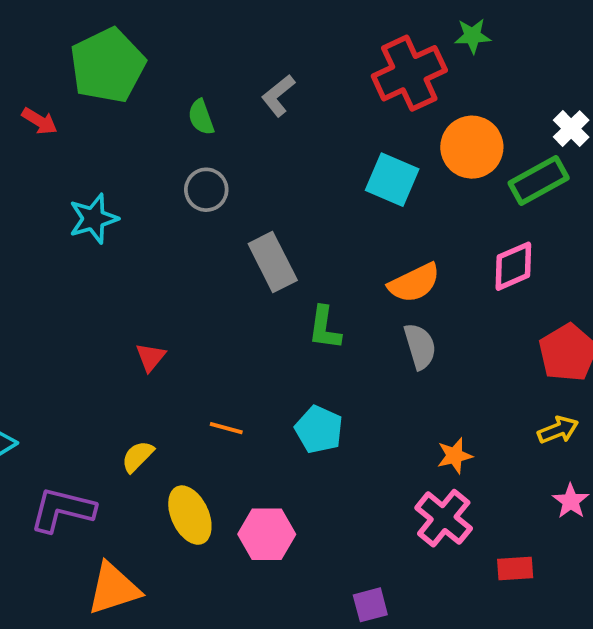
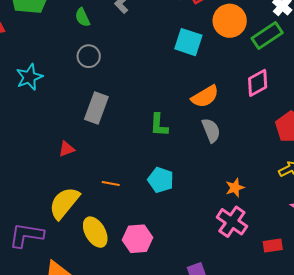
gray rectangle: (273, 262) -> (96, 108), moved, turned 52
red triangle: (151, 357) -> (67, 149), turned 36
yellow semicircle: (138, 457) -> (64, 203), size x1.8

